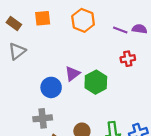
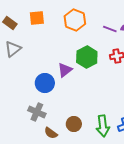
green hexagon: (96, 82) -> (87, 57), moved
gray cross: (43, 118) -> (37, 112), turned 30

